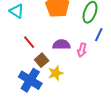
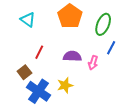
red line: (29, 42) -> (39, 52), turned 64
brown square: (42, 60) -> (24, 72), moved

